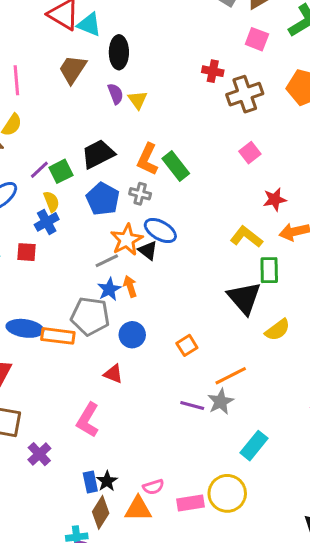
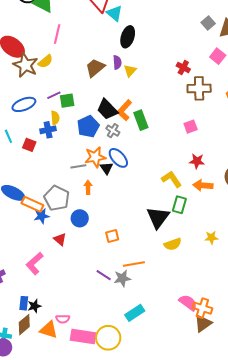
brown trapezoid: (73, 69) -> (95, 68), moved
black trapezoid: (98, 154) -> (107, 109), moved, turned -125
blue star: (109, 289) -> (42, 216), moved
pink rectangle: (191, 503) -> (83, 337), size x1.4

